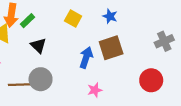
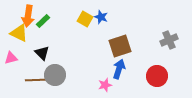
blue star: (110, 16) -> (101, 17), moved
black triangle: (38, 46) -> (42, 53), moved
blue arrow: (86, 58) -> (119, 69), moved

